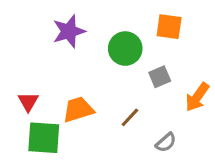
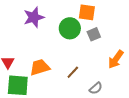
orange square: (169, 27) -> (87, 12), moved
gray square: (160, 77) -> (94, 34), moved

